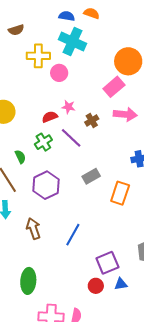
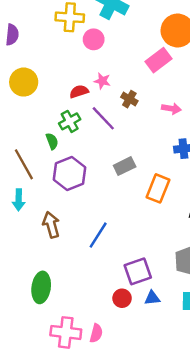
pink arrow: (125, 114) -> (171, 109), moved, size x0.7
brown cross: (92, 121) -> (129, 99), turned -32
green semicircle: (20, 157) -> (52, 141), moved

